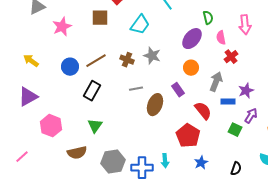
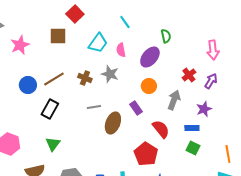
pink arrow: (245, 25) -> (213, 50), moved
pink semicircle: (221, 38) -> (121, 50), moved
blue rectangle: (228, 102) -> (192, 128), moved
purple arrow: (251, 116) -> (211, 81), moved

